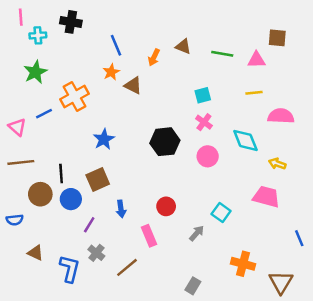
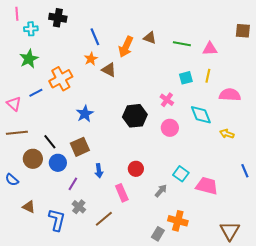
brown square: (277, 38) -> (243, 31), moved
orange arrow: (154, 57) -> (126, 47), size x1.5
yellow line: (254, 93) -> (208, 76), turned -72
cyan square: (203, 95) -> (186, 78), moved
black line: (61, 173) -> (50, 142), turned -35
pink trapezoid: (266, 197) -> (207, 186), moved
blue semicircle: (15, 220) -> (12, 180), turned 48
blue line: (299, 238) -> (245, 171), moved
orange cross: (243, 264) -> (178, 221), moved

